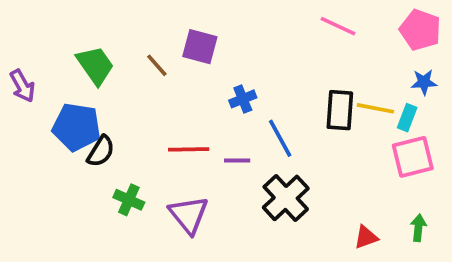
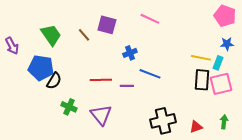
pink line: (338, 26) -> (150, 19), moved
black rectangle: (340, 110) -> (202, 80), moved
blue line: (280, 138) -> (150, 74), turned -40
black cross: (286, 198) -> (163, 121), moved, turned 30

